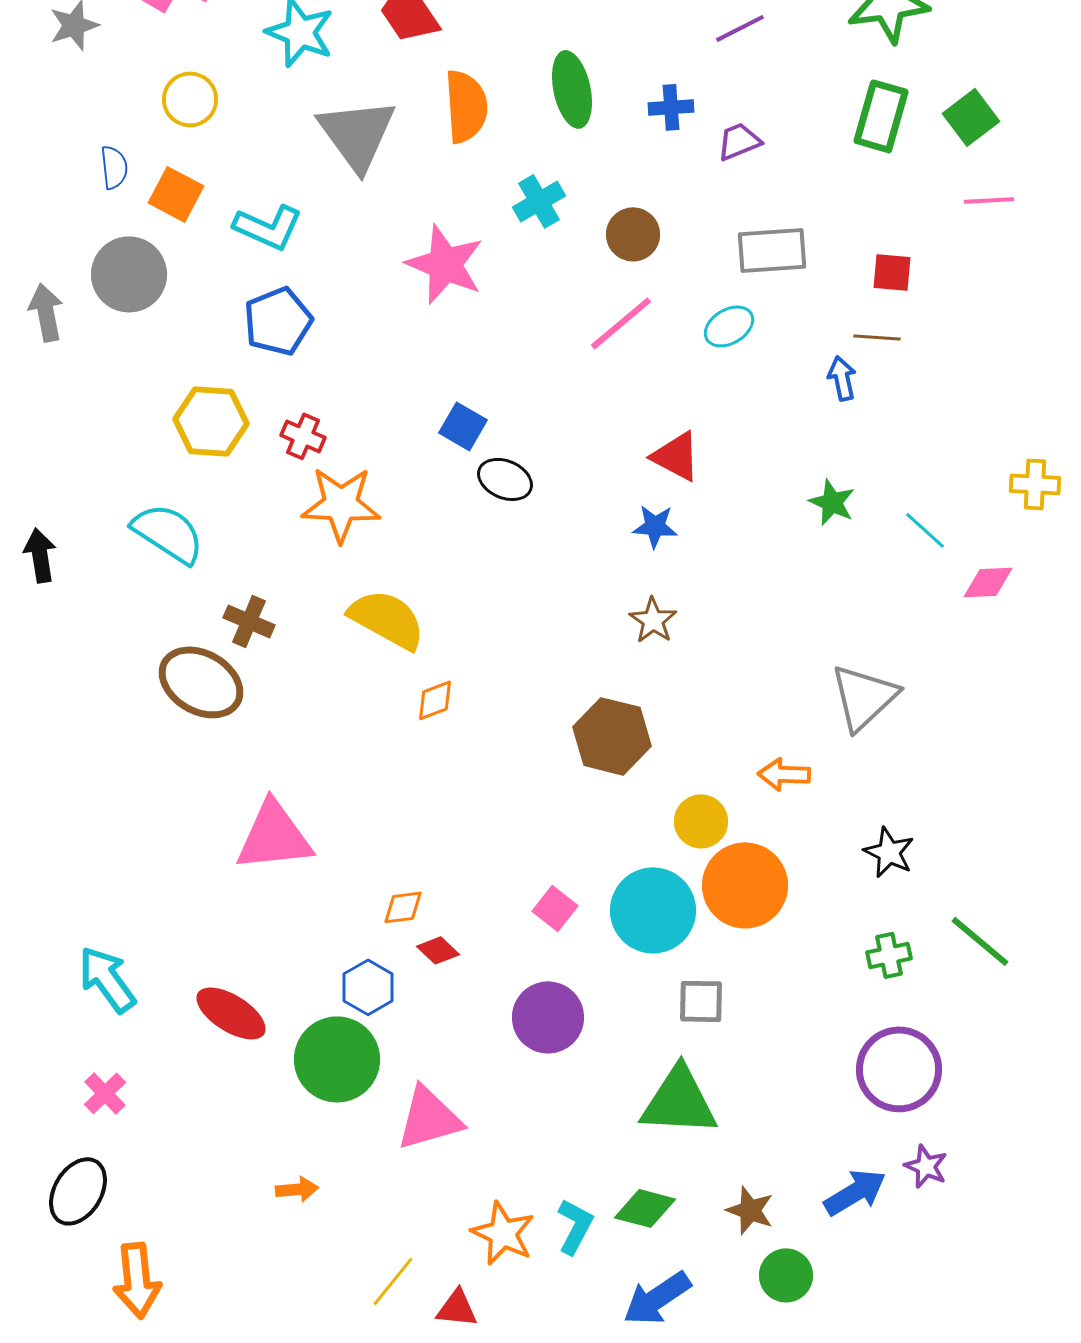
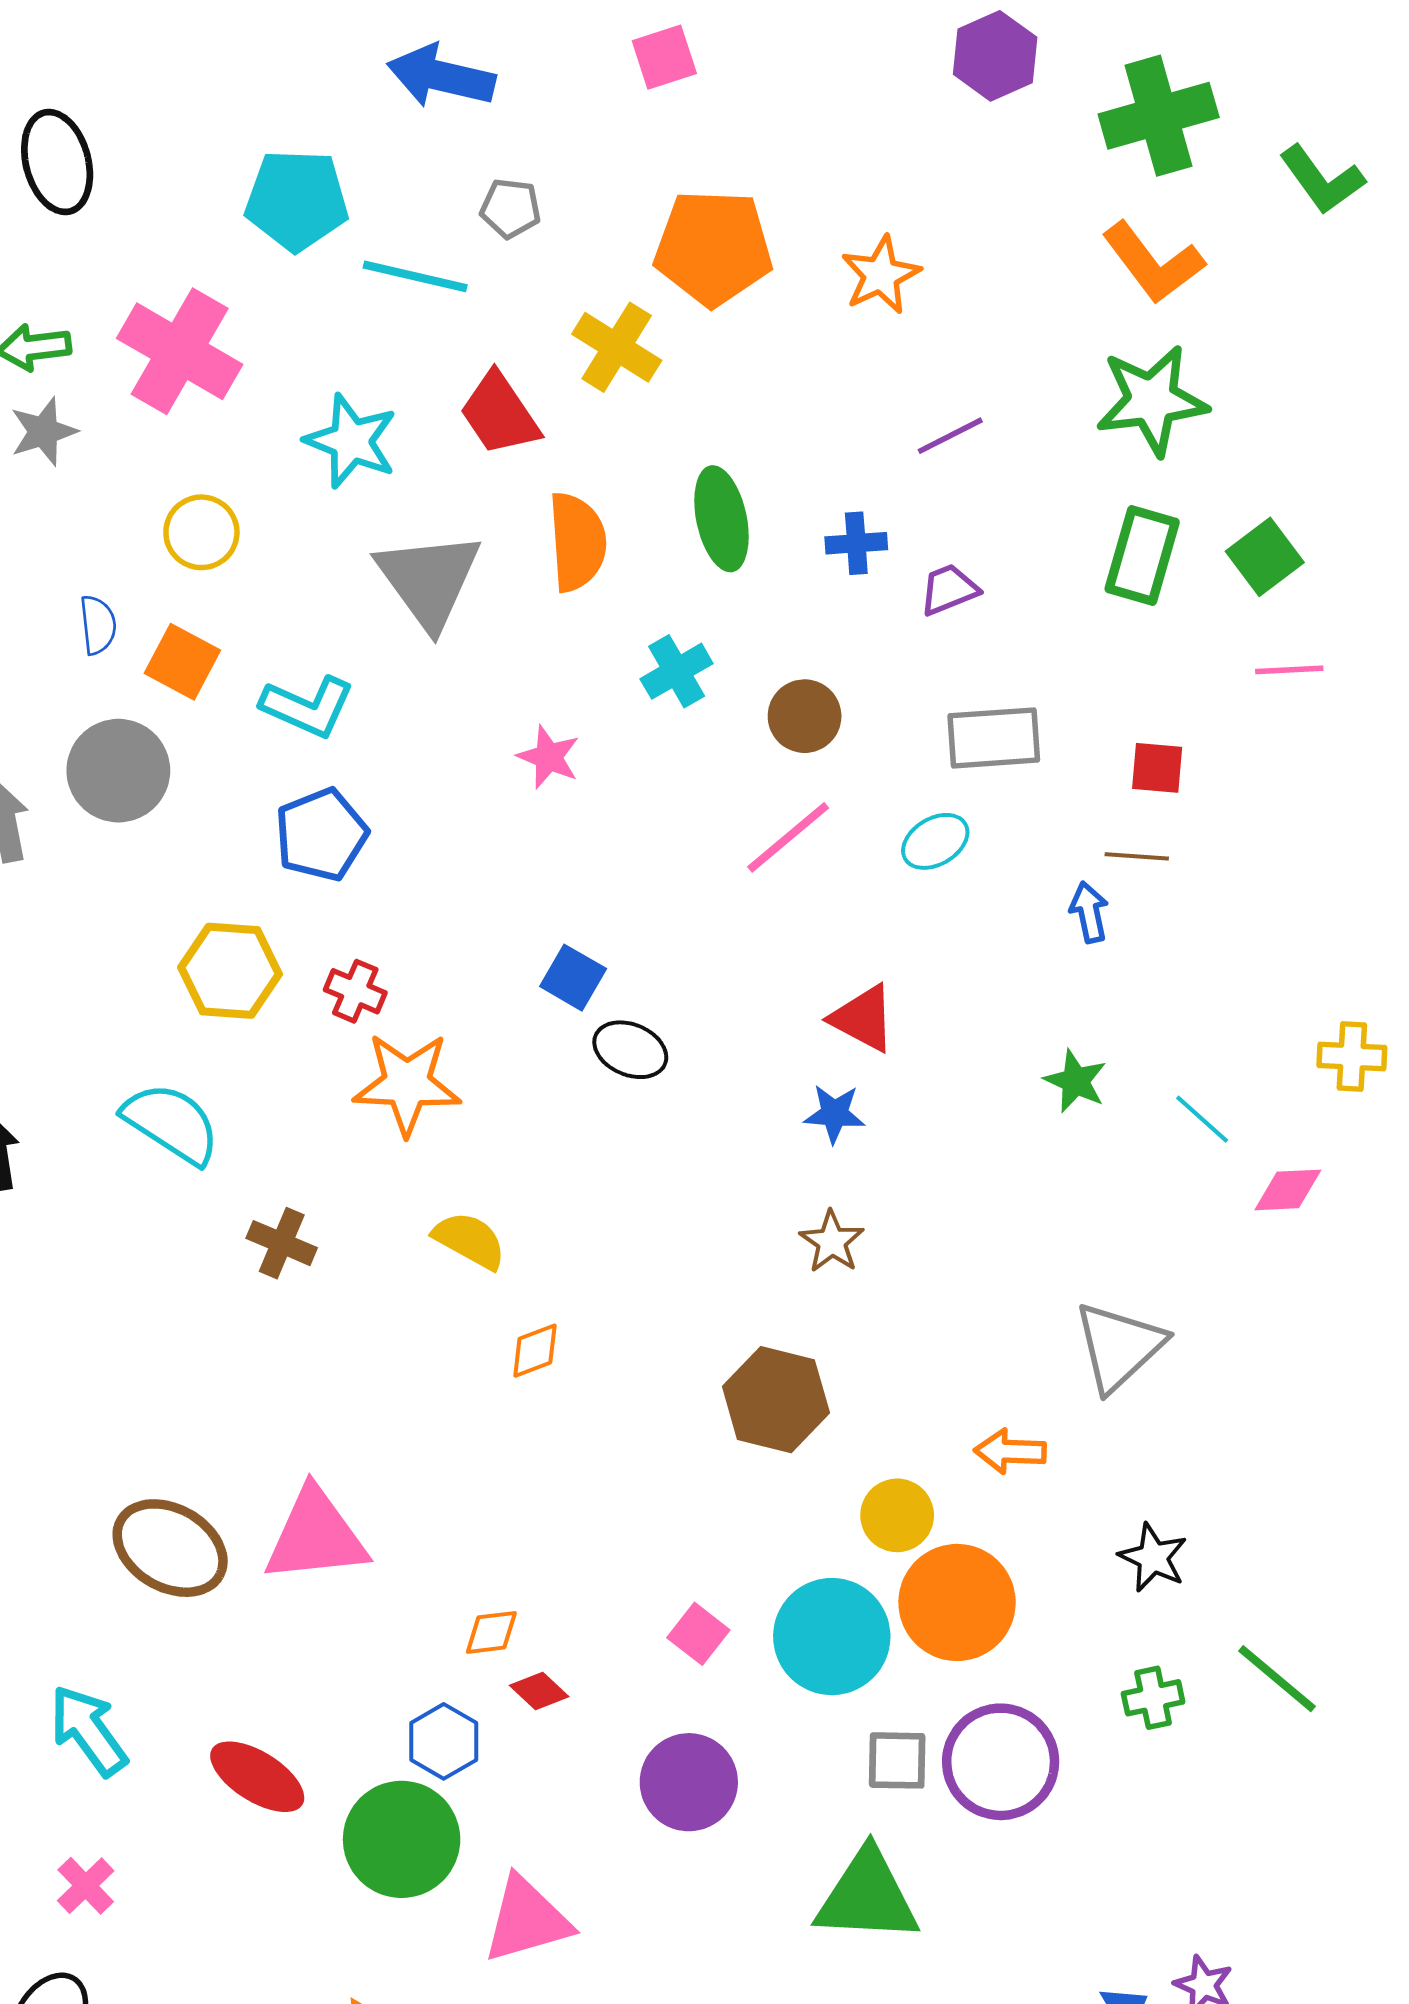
pink star: (445, 264) -> (549, 757), size x0.6
yellow semicircle: (387, 619) -> (470, 1240), size x0.7
brown ellipse: (201, 682) -> (170, 1548), moved
purple circle: (899, 1069) -> (1001, 1762), moved

